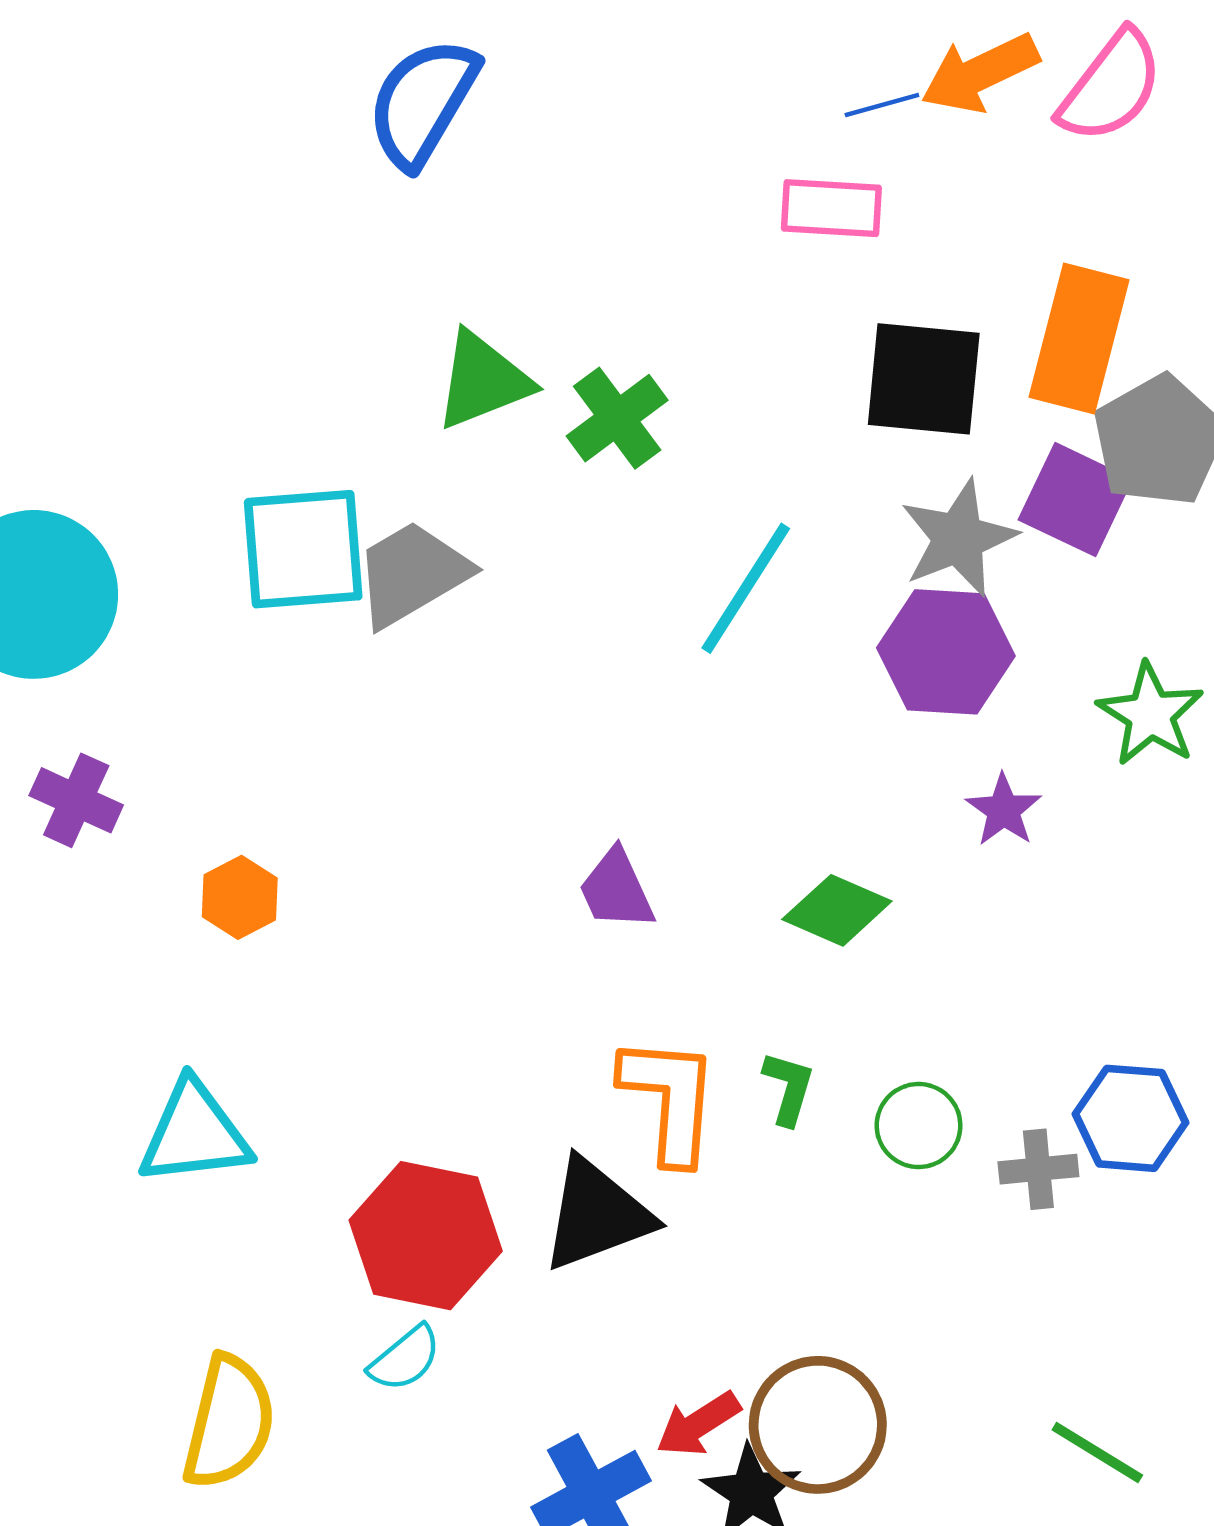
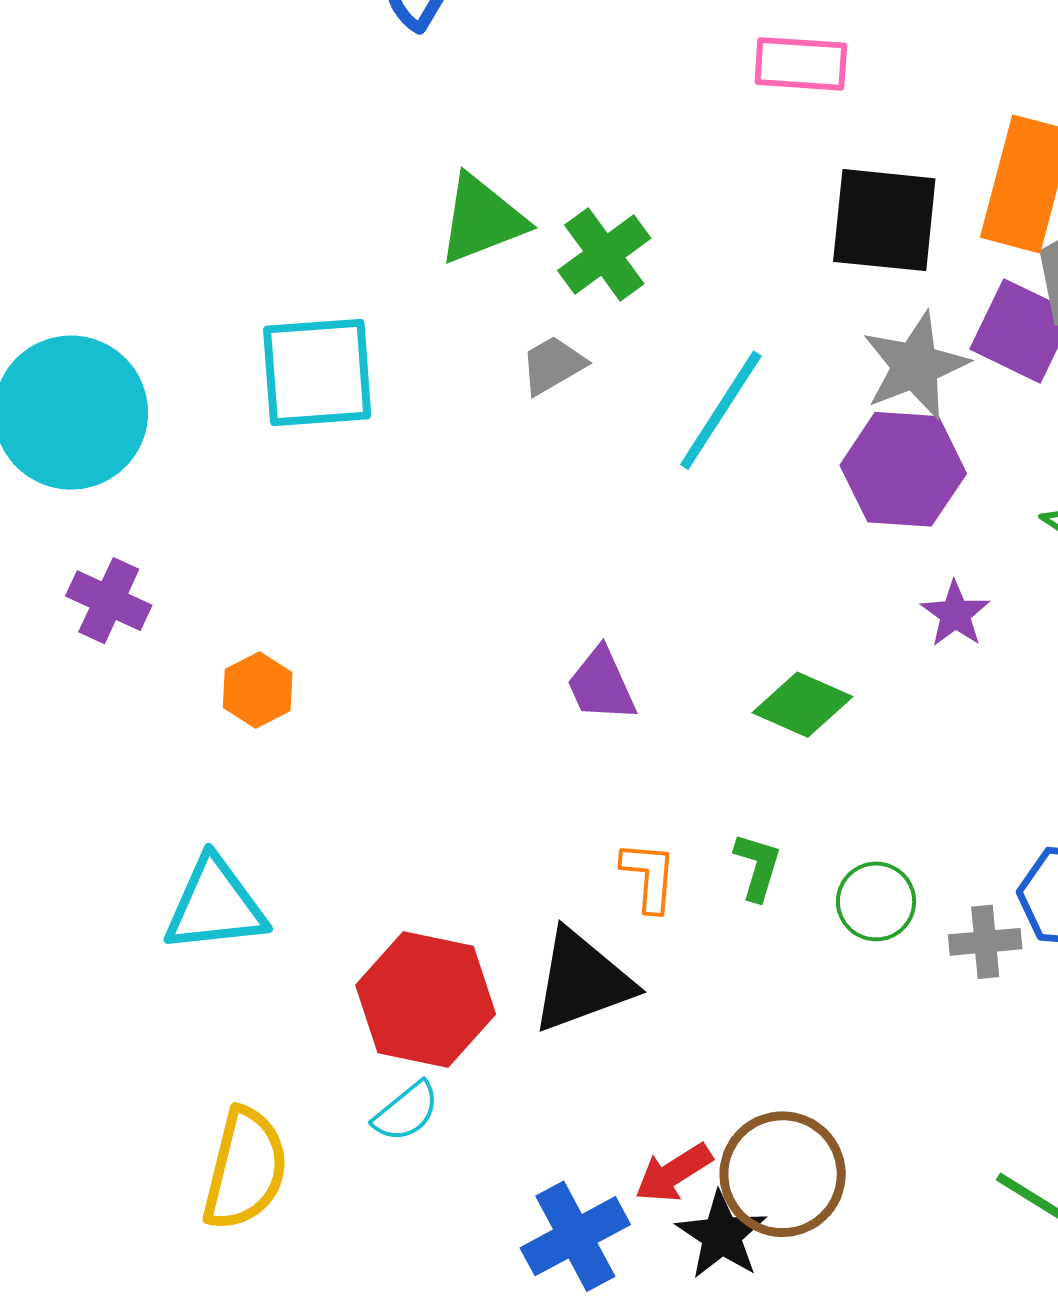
gray trapezoid: (412, 574) -> (553, 365), moved, size x0.6
orange L-shape: (670, 1099) -> (649, 876), size x0.6

